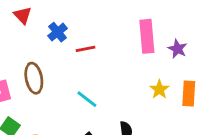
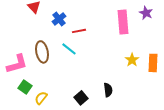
purple star: (178, 49) -> (146, 13), moved
cyan line: (87, 99) -> (69, 49), moved

